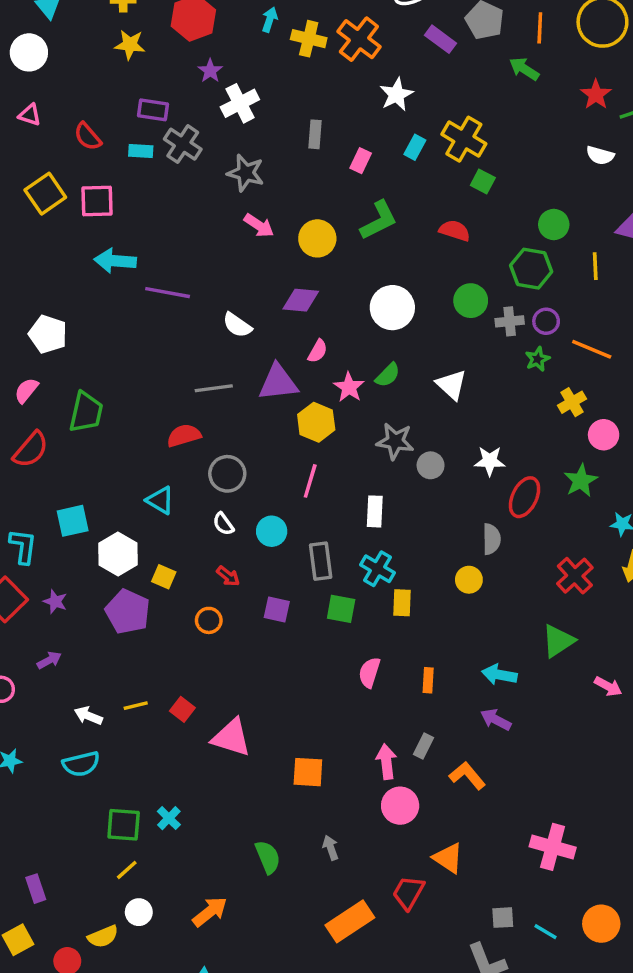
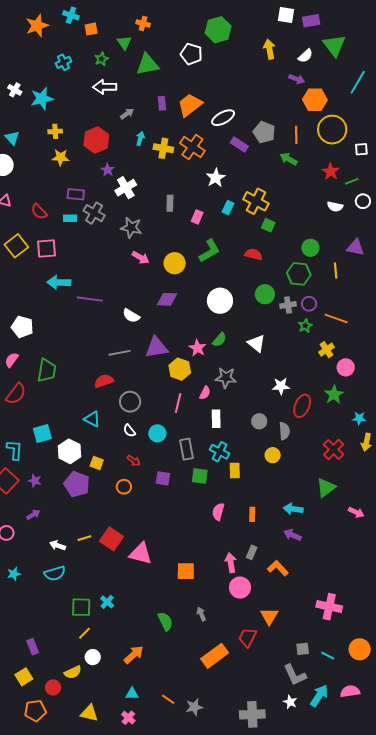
pink semicircle: (318, 351) -> (205, 393), moved
gray circle: (431, 465) -> (259, 421), moved
red square: (182, 709) -> (111, 539), size x1.6
orange triangle: (448, 858) -> (269, 616), turned 30

